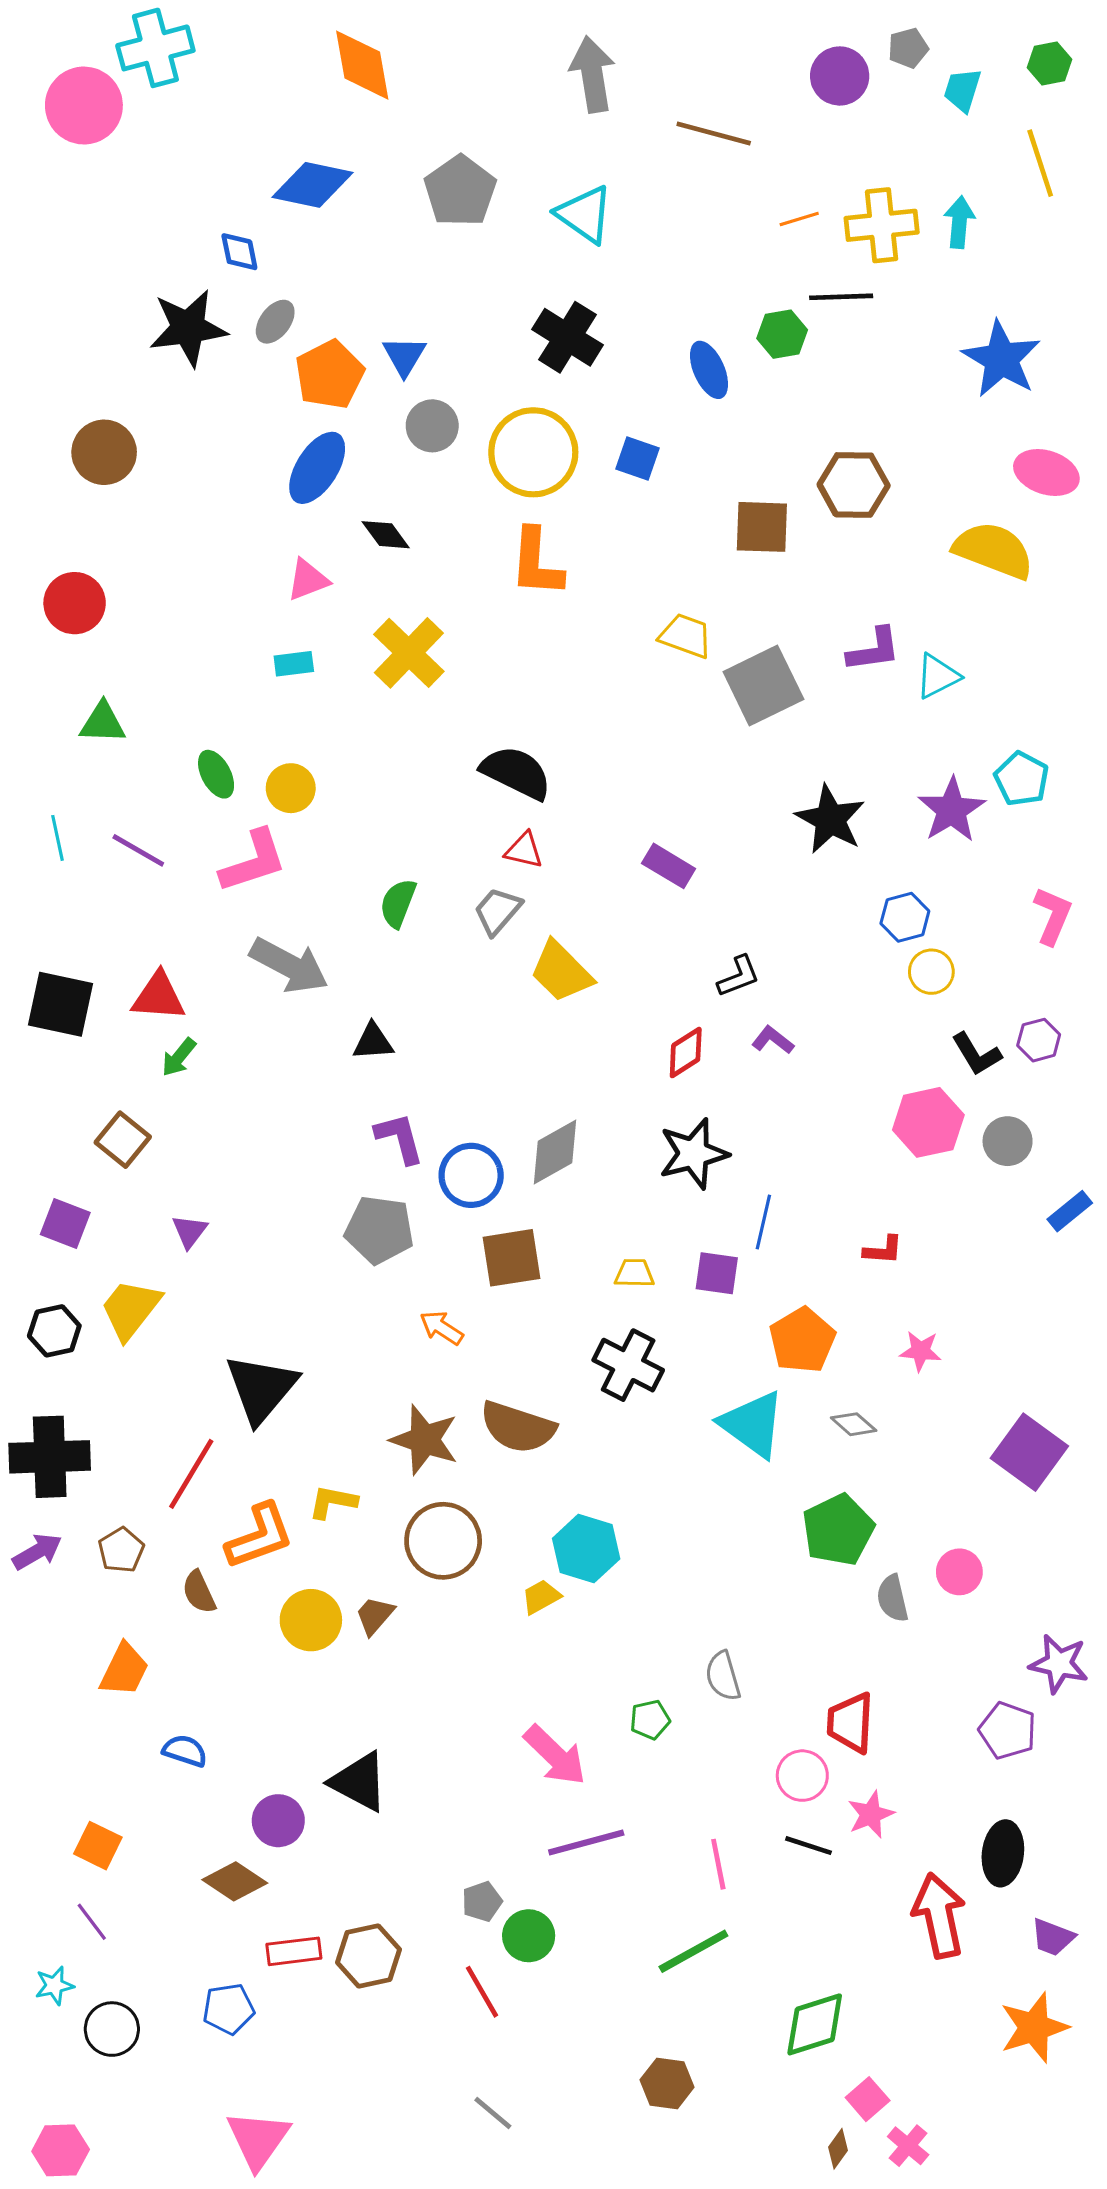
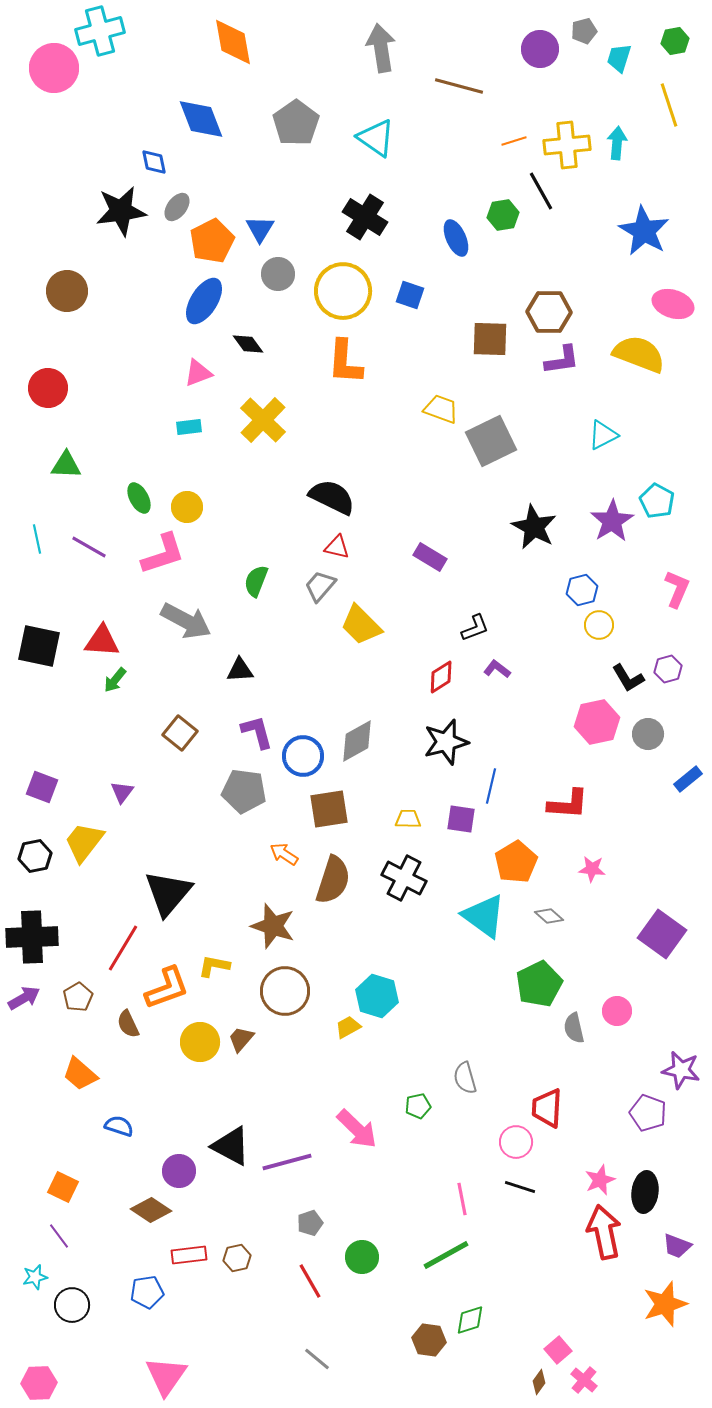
blue diamond: (312, 185) -> (201, 119), turned 57
black line: (841, 297) -> (541, 191), turned 63
purple L-shape: (874, 650) -> (562, 360), moved
brown square: (123, 1140) -> (180, 733), moved
red L-shape: (883, 1250) -> (568, 804), size x1.6
brown semicircle: (518, 1427) -> (333, 880), moved, turned -90
orange trapezoid: (124, 1670) -> (80, 1074), turned 105
pink star: (871, 1814) -> (600, 1180), moved
purple line: (586, 1842) -> (287, 1162), moved
green circle: (529, 1936) -> (362, 1257), moved
brown hexagon: (368, 1956) -> (237, 1258), size x0.7
green diamond: (815, 2024) -> (470, 1320), moved, size x0.7

